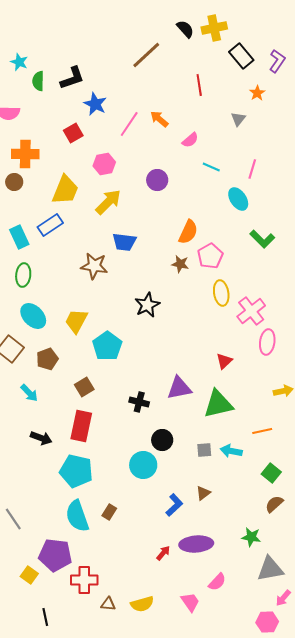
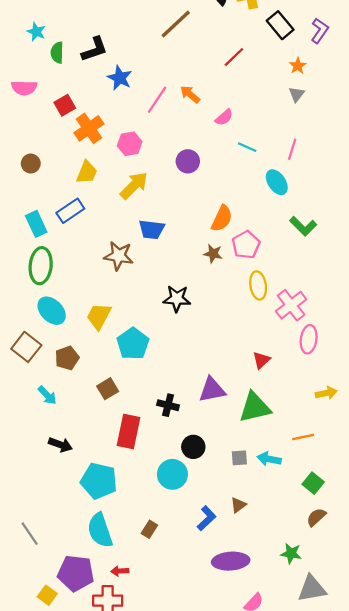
red line: (199, 85) -> (234, 57), turned 55
gray triangle: (238, 119) -> (297, 94), moved
red square: (73, 133) -> (65, 105), moved
orange cross: (25, 154) -> (89, 128), moved, turned -36
yellow trapezoid: (65, 190) -> (87, 172), size x0.7
green ellipse: (23, 275) -> (41, 266), size x1.4
black star: (147, 305) -> (177, 299), turned 30
red rectangle: (81, 426) -> (129, 432), moved
brown rectangle: (109, 512) -> (149, 529), moved
red arrow: (163, 553) -> (120, 571), moved, turned -133

